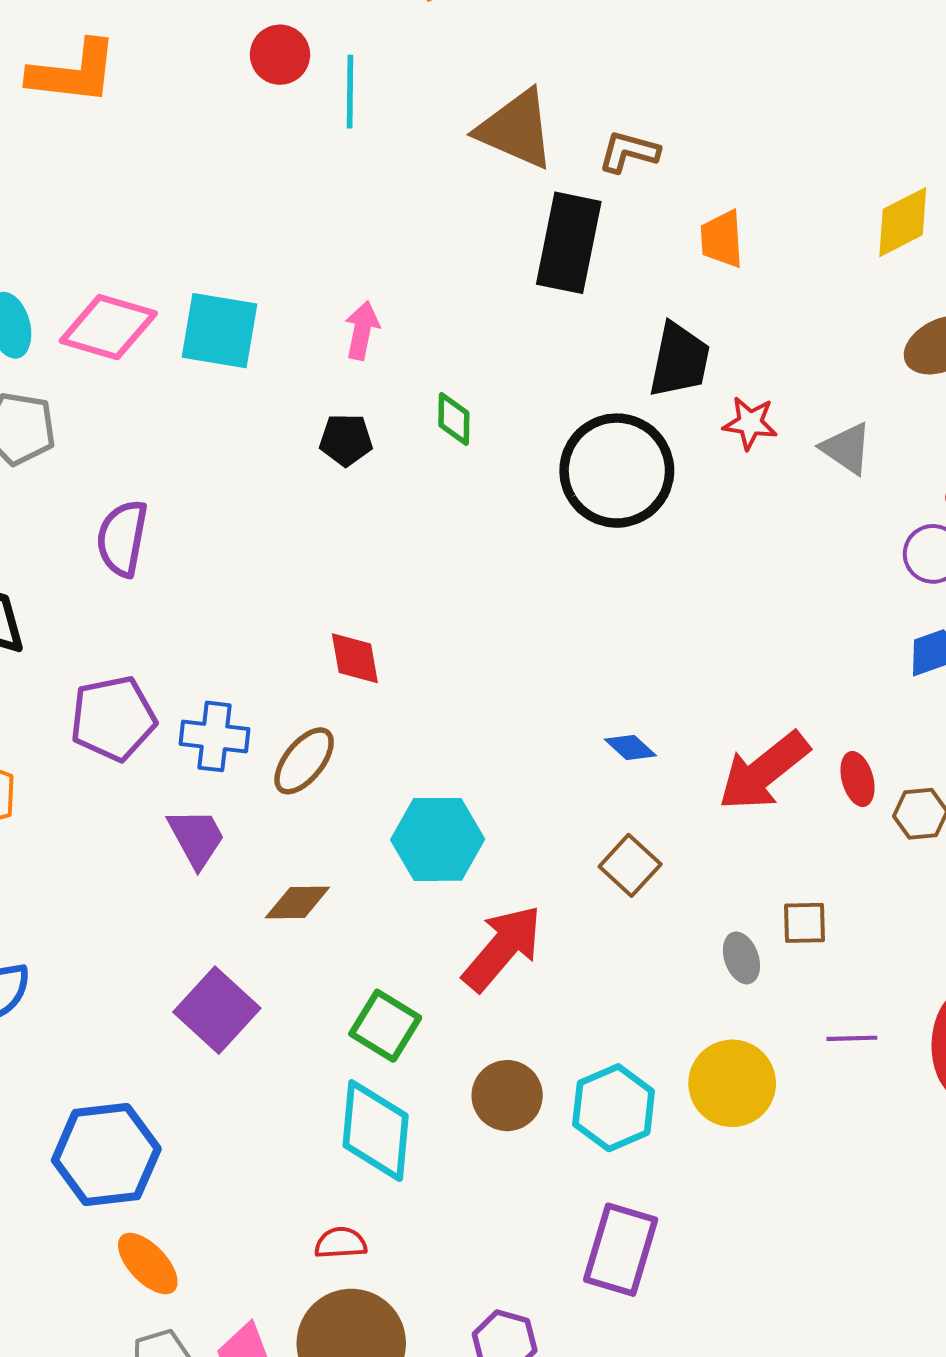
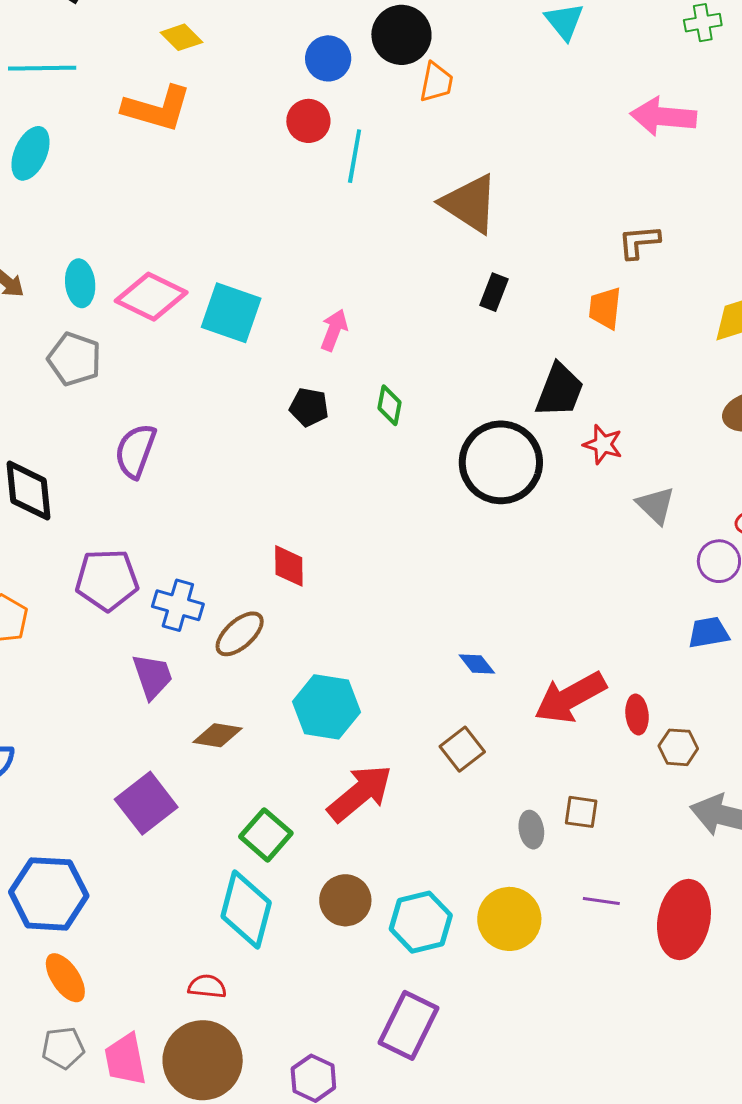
brown L-shape: (629, 152) -> (639, 242), moved, turned -30
black rectangle: (569, 243) -> (494, 292), size x0.5
gray triangle: (847, 448) -> (656, 505), moved

